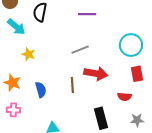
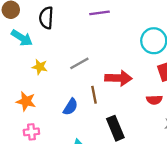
gray line: (80, 50) -> (79, 63), moved
blue semicircle: (41, 90) -> (70, 107), moved, turned 56
black rectangle: (101, 118) -> (115, 128), moved

